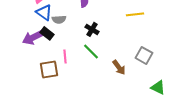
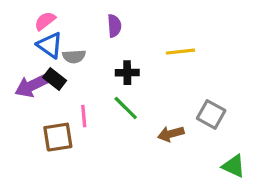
yellow line: (135, 14) -> (180, 52), moved
black cross: (92, 29) -> (127, 73), turned -32
brown arrow: (119, 67) -> (171, 134), turned 112

